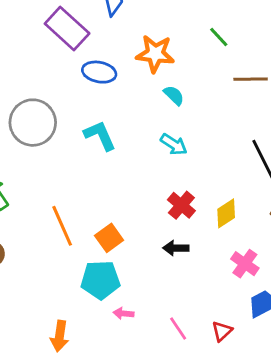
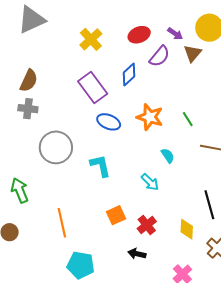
green line: (219, 37) -> (188, 119), moved
cyan semicircle: (174, 95) -> (168, 156), moved
yellow diamond: (226, 213) -> (187, 229), moved, turned -65
orange square: (109, 238) -> (116, 215), moved

